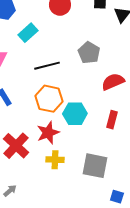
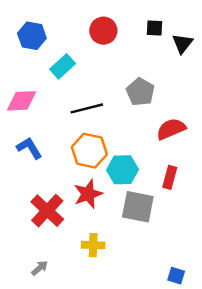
yellow cross: (55, 160) -> (93, 245), moved
gray square: (95, 166) -> (138, 207), moved

